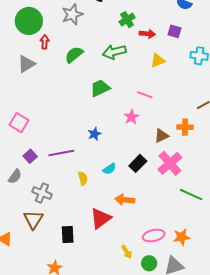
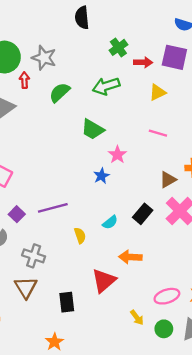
gray star: (72, 14) -> (44, 58), moved, turned -30
purple square: (174, 31) -> (174, 57), size x1.6
green trapezoid: (100, 88) -> (93, 129), turned -120
pink line: (145, 95) -> (158, 133), moved
pink star: (131, 117) -> (117, 155), moved
blue star: (94, 134) -> (101, 176), moved

